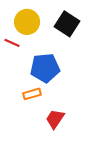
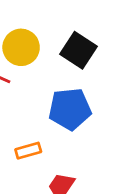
blue pentagon: (45, 68) -> (70, 109), moved

